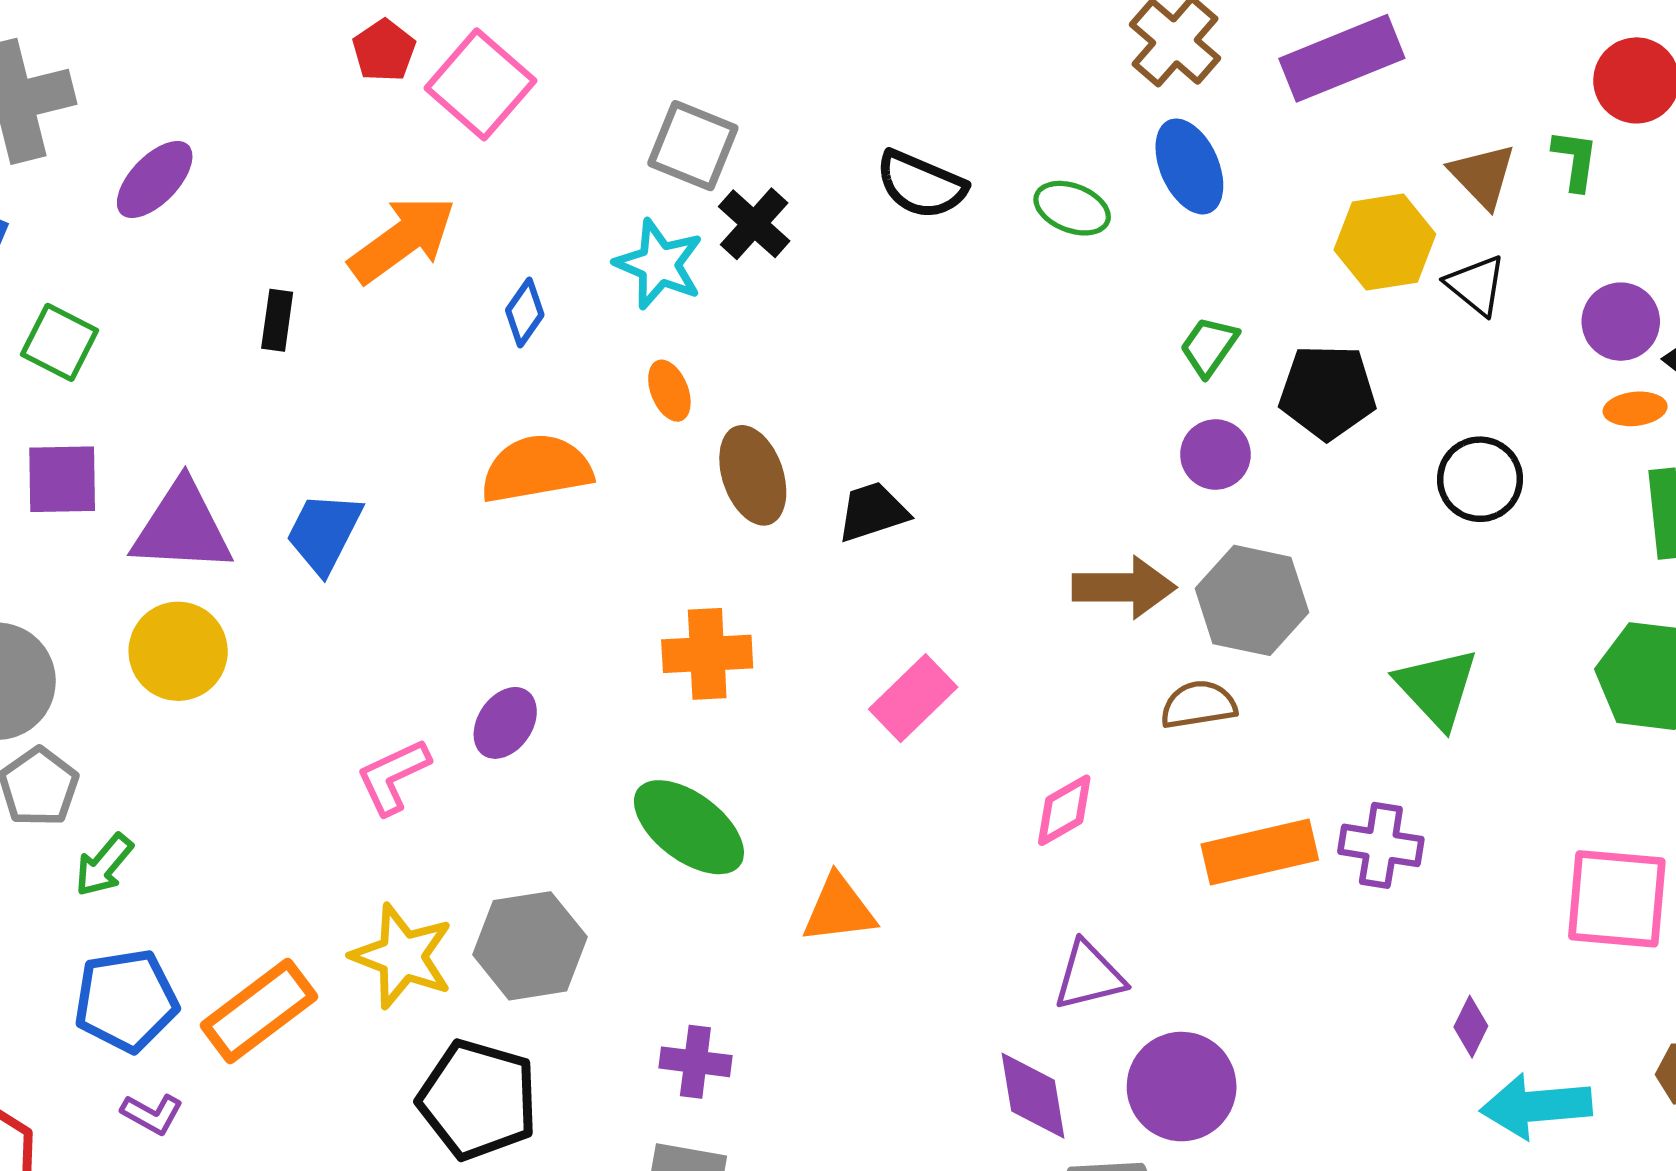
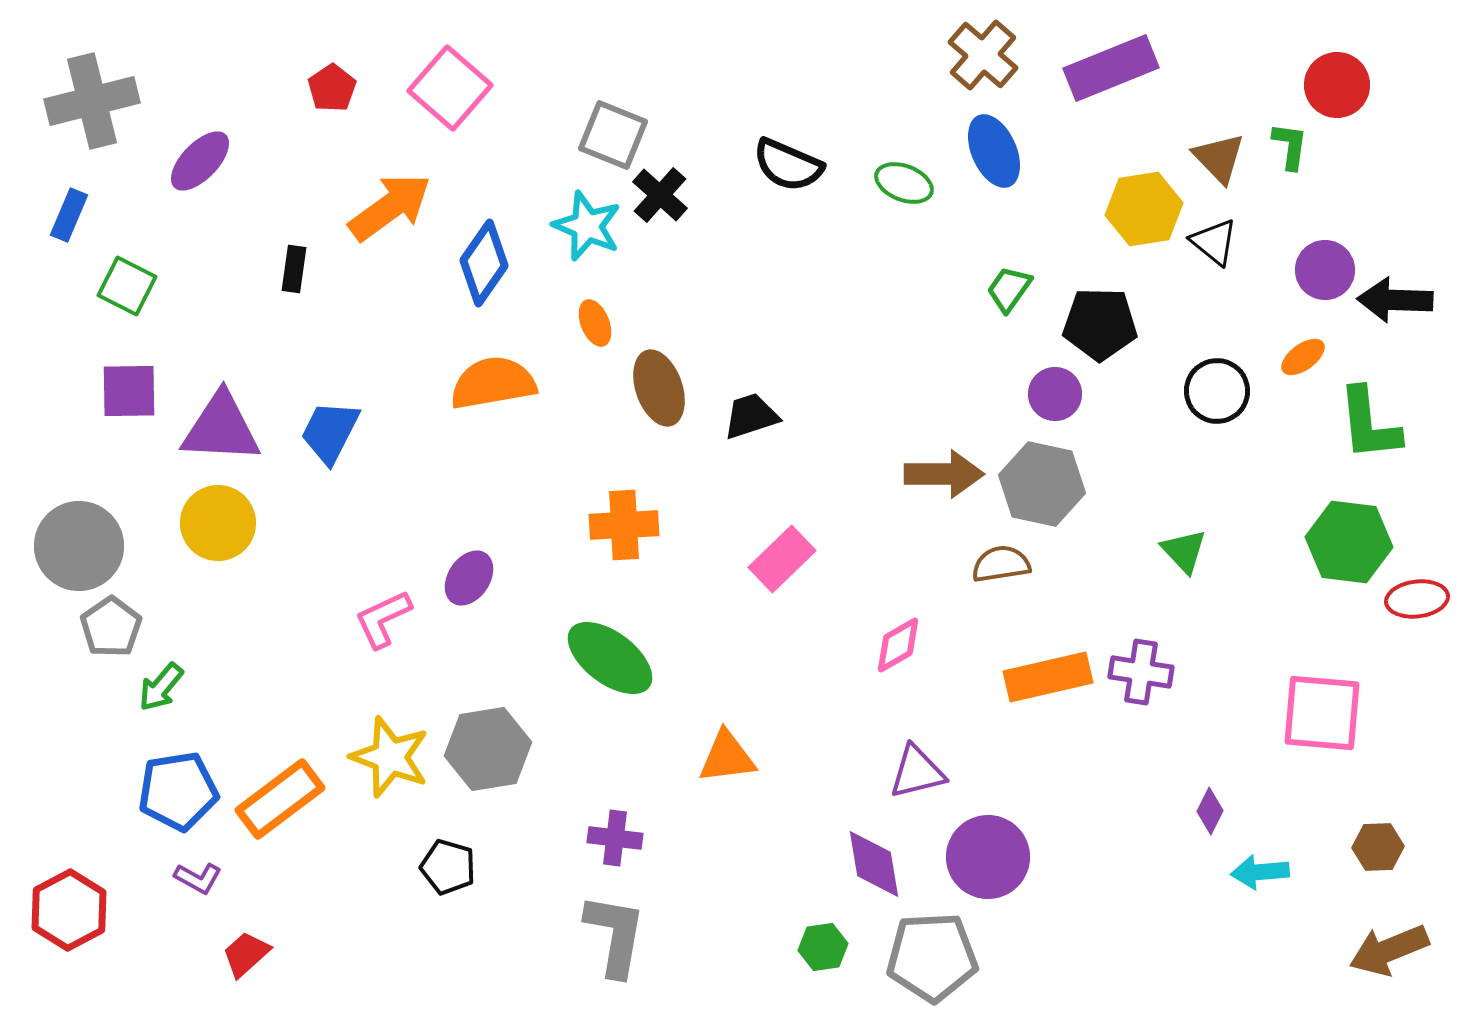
red pentagon: (384, 50) -> (332, 88), moved
blue diamond: (525, 312) -> (484, 263), size x1.6
orange ellipse: (1635, 409) -> (1303, 357), moved, turned -30
purple circle: (1215, 454) -> (1055, 394), moved
green triangle: (1437, 688) -> (1184, 551), size x0.7
orange triangle: (839, 909) -> (727, 757), moved
black pentagon: (478, 1100) -> (448, 867), size x0.6
cyan arrow: (1536, 1106) -> (1260, 872), size x0.7

